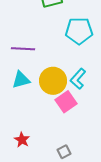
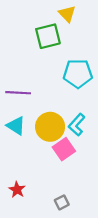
cyan triangle: (21, 80) -> (16, 126), turned 48

